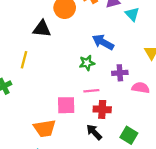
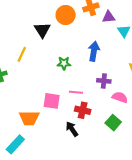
black triangle: (42, 29) -> (42, 30), turned 42
blue arrow: (103, 42) -> (94, 51), turned 60
green star: (87, 63) -> (64, 63), moved
green square: (129, 135) -> (113, 123), moved

